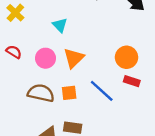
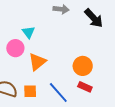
pink circle: (46, 58) -> (15, 48), moved

